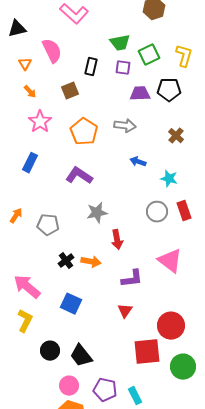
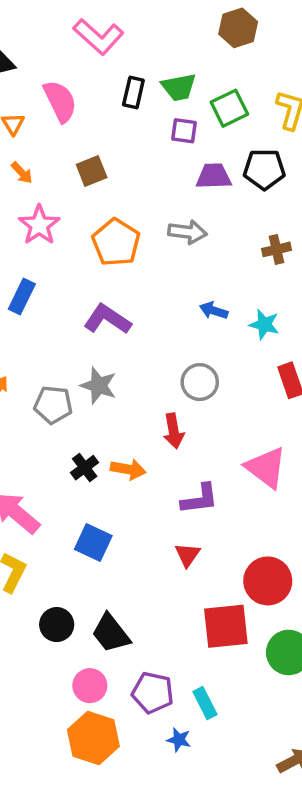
black rectangle: (91, 67) -> (133, 92), moved
brown cross: (176, 136) -> (276, 249), turned 35
blue arrow: (138, 162) -> (214, 311), moved
gray circle: (157, 212) -> (200, 382), moved
gray star: (97, 213) -> (99, 386), moved, turned 30

